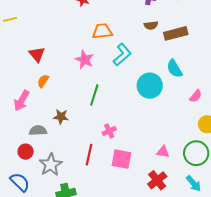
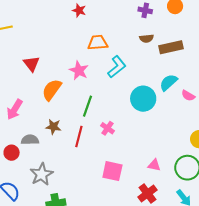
cyan semicircle: (174, 69) -> (168, 82), turned 78
orange semicircle: (43, 81) -> (52, 90), moved, size x1.6
pink semicircle: (196, 96) -> (188, 96), moved, turned 80
pink cross: (109, 131) -> (108, 128), moved, turned -32
red circle: (26, 152) -> (12, 153), moved
red line: (89, 155) -> (79, 137), moved

